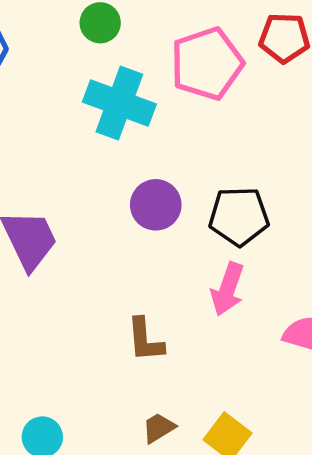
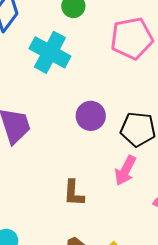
cyan cross: (119, 103) -> (50, 52), moved

